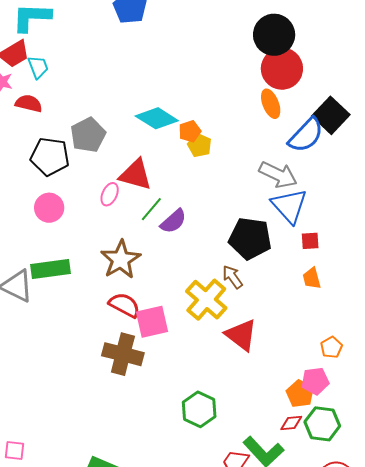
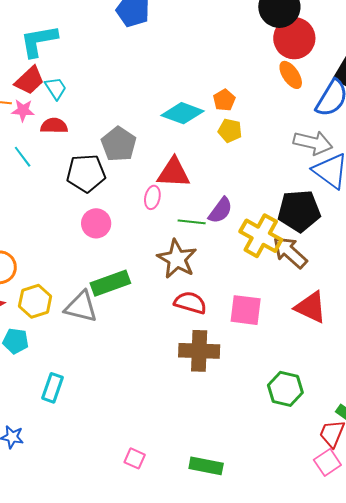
orange pentagon: (190, 131) -> (224, 100), moved
green line: (151, 209) -> (192, 222), moved, turned 68
brown arrow: (233, 277) -> (290, 252), size x1.5
yellow cross: (206, 300) -> (261, 236), moved
pink square: (152, 322) -> (246, 310), moved, turned 32
pink square: (15, 451) -> (135, 458), moved, turned 30

